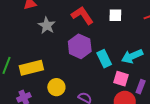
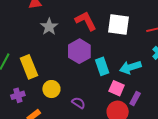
white square: (115, 15) -> (119, 25), size x1.6
yellow rectangle: (31, 68) -> (29, 67), turned 75

